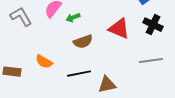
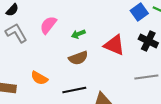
green arrow: (73, 18) -> (78, 34), moved

